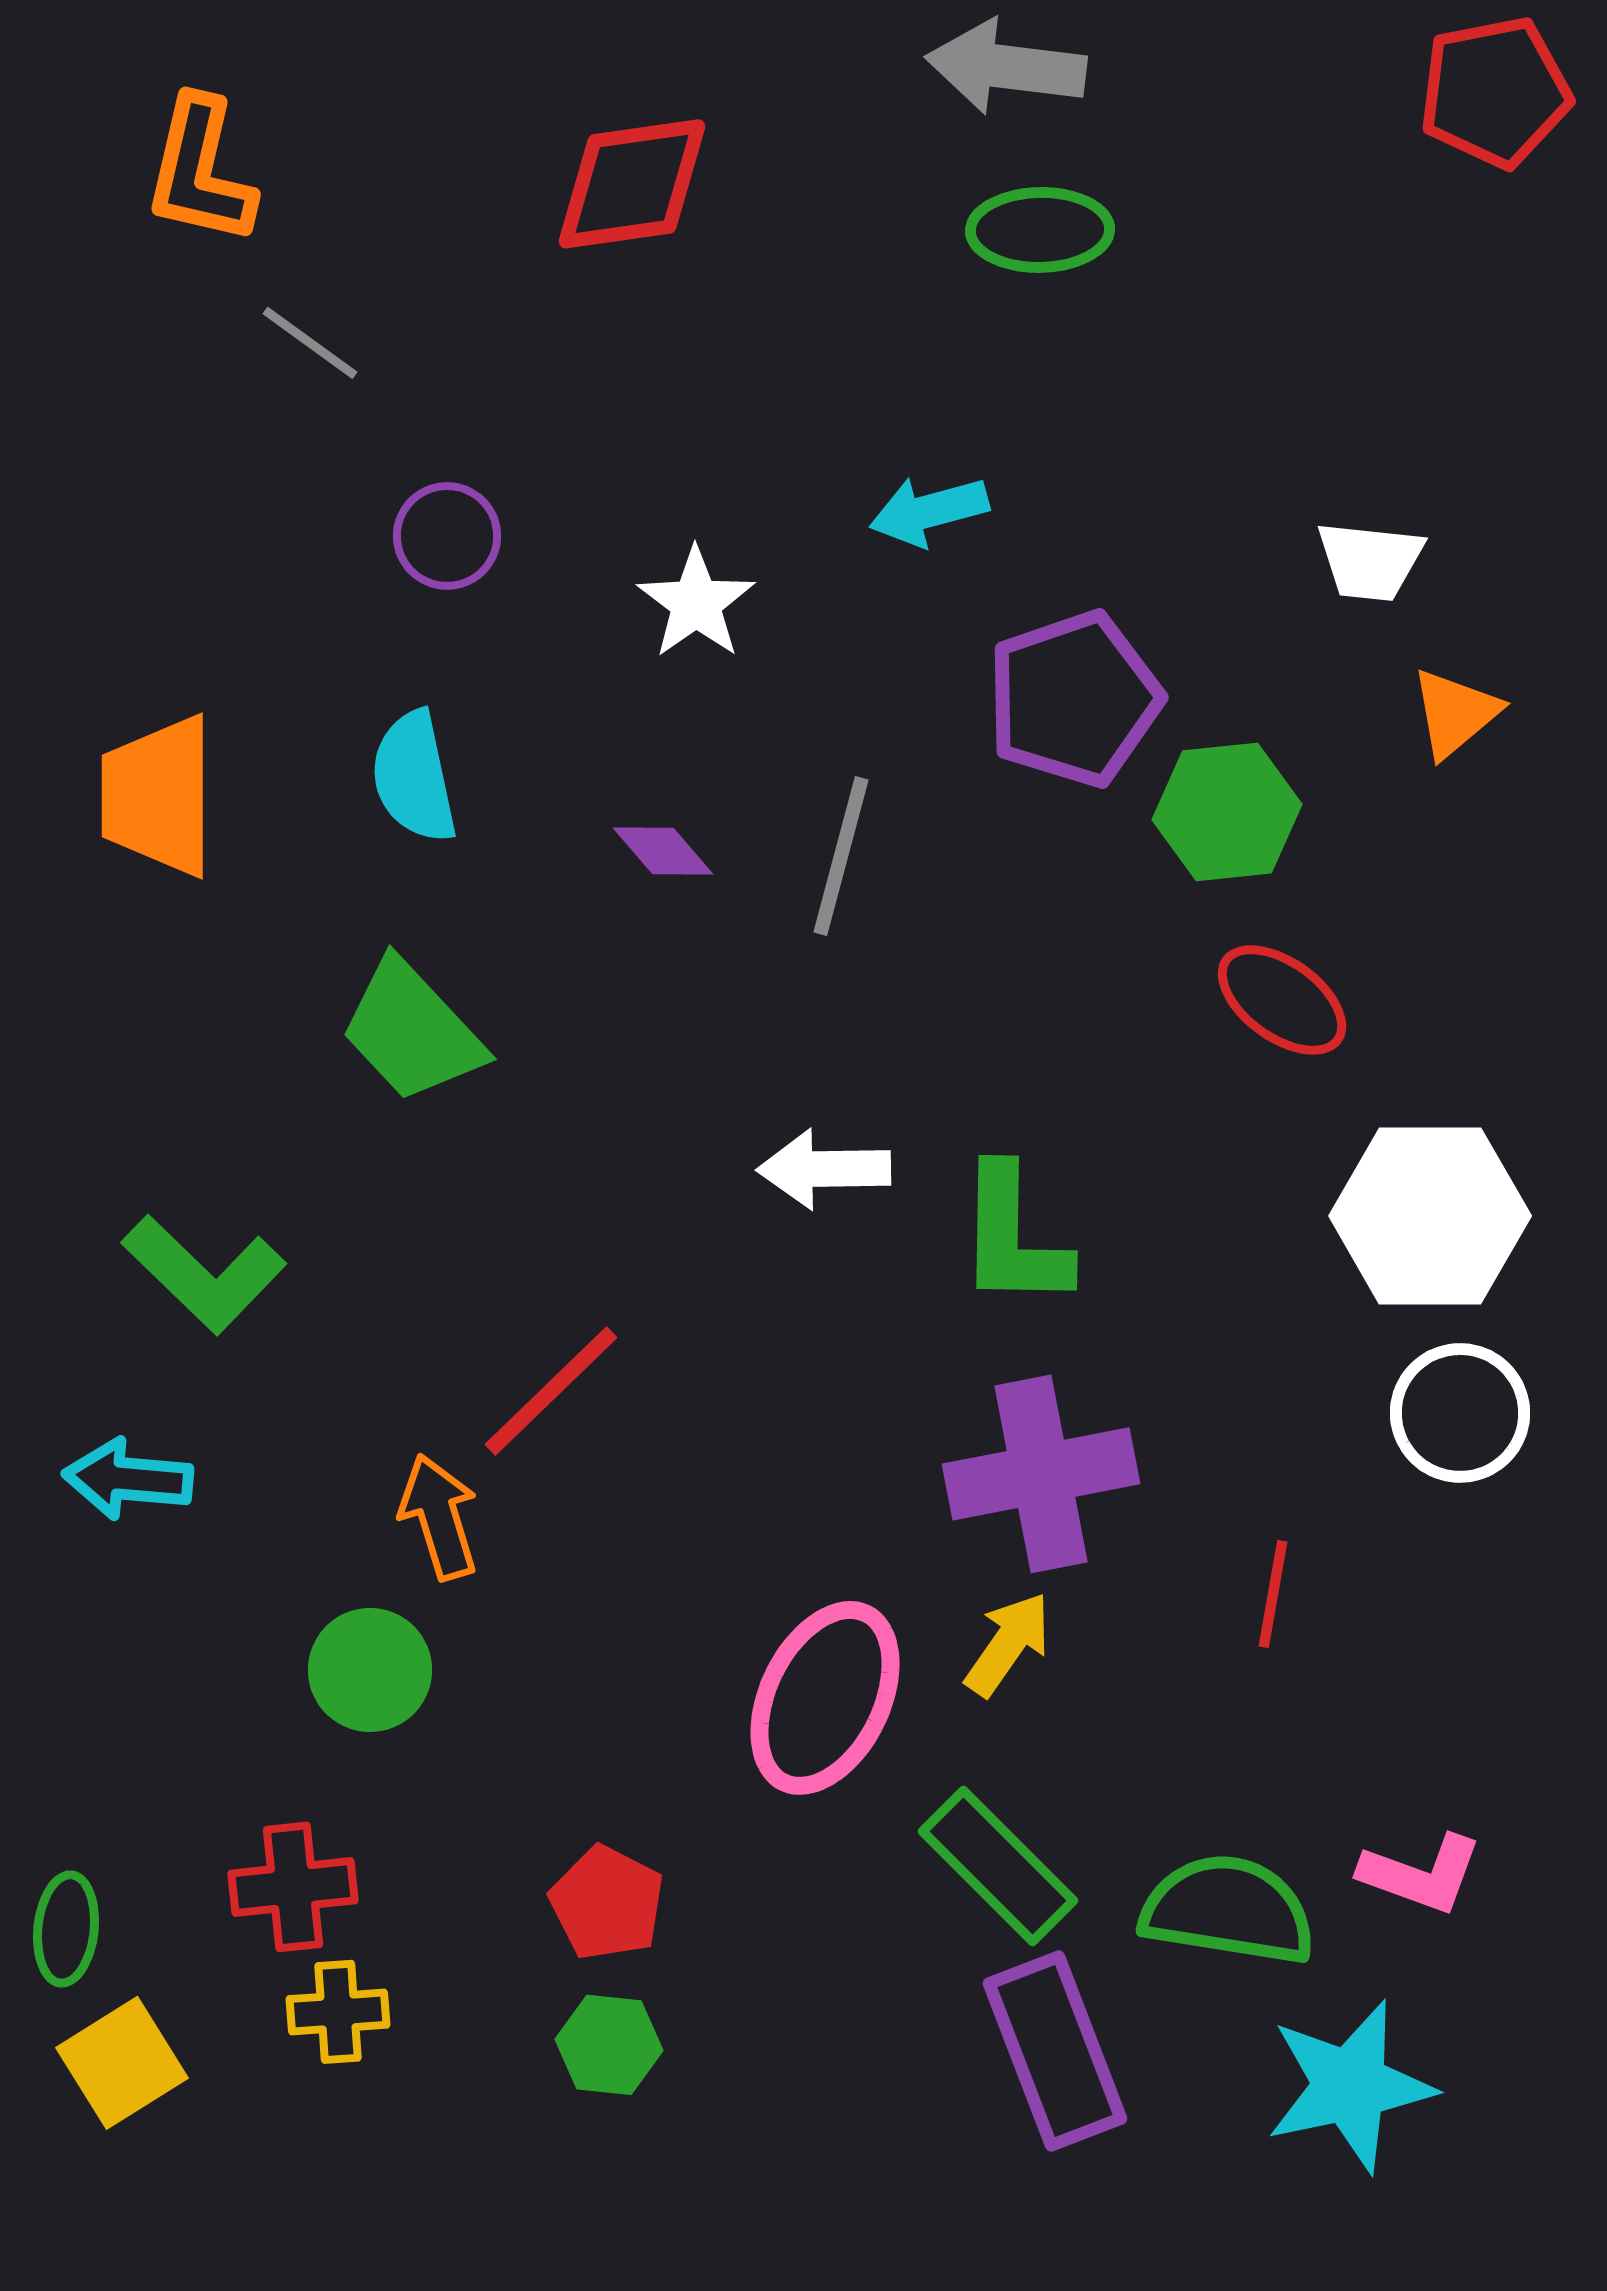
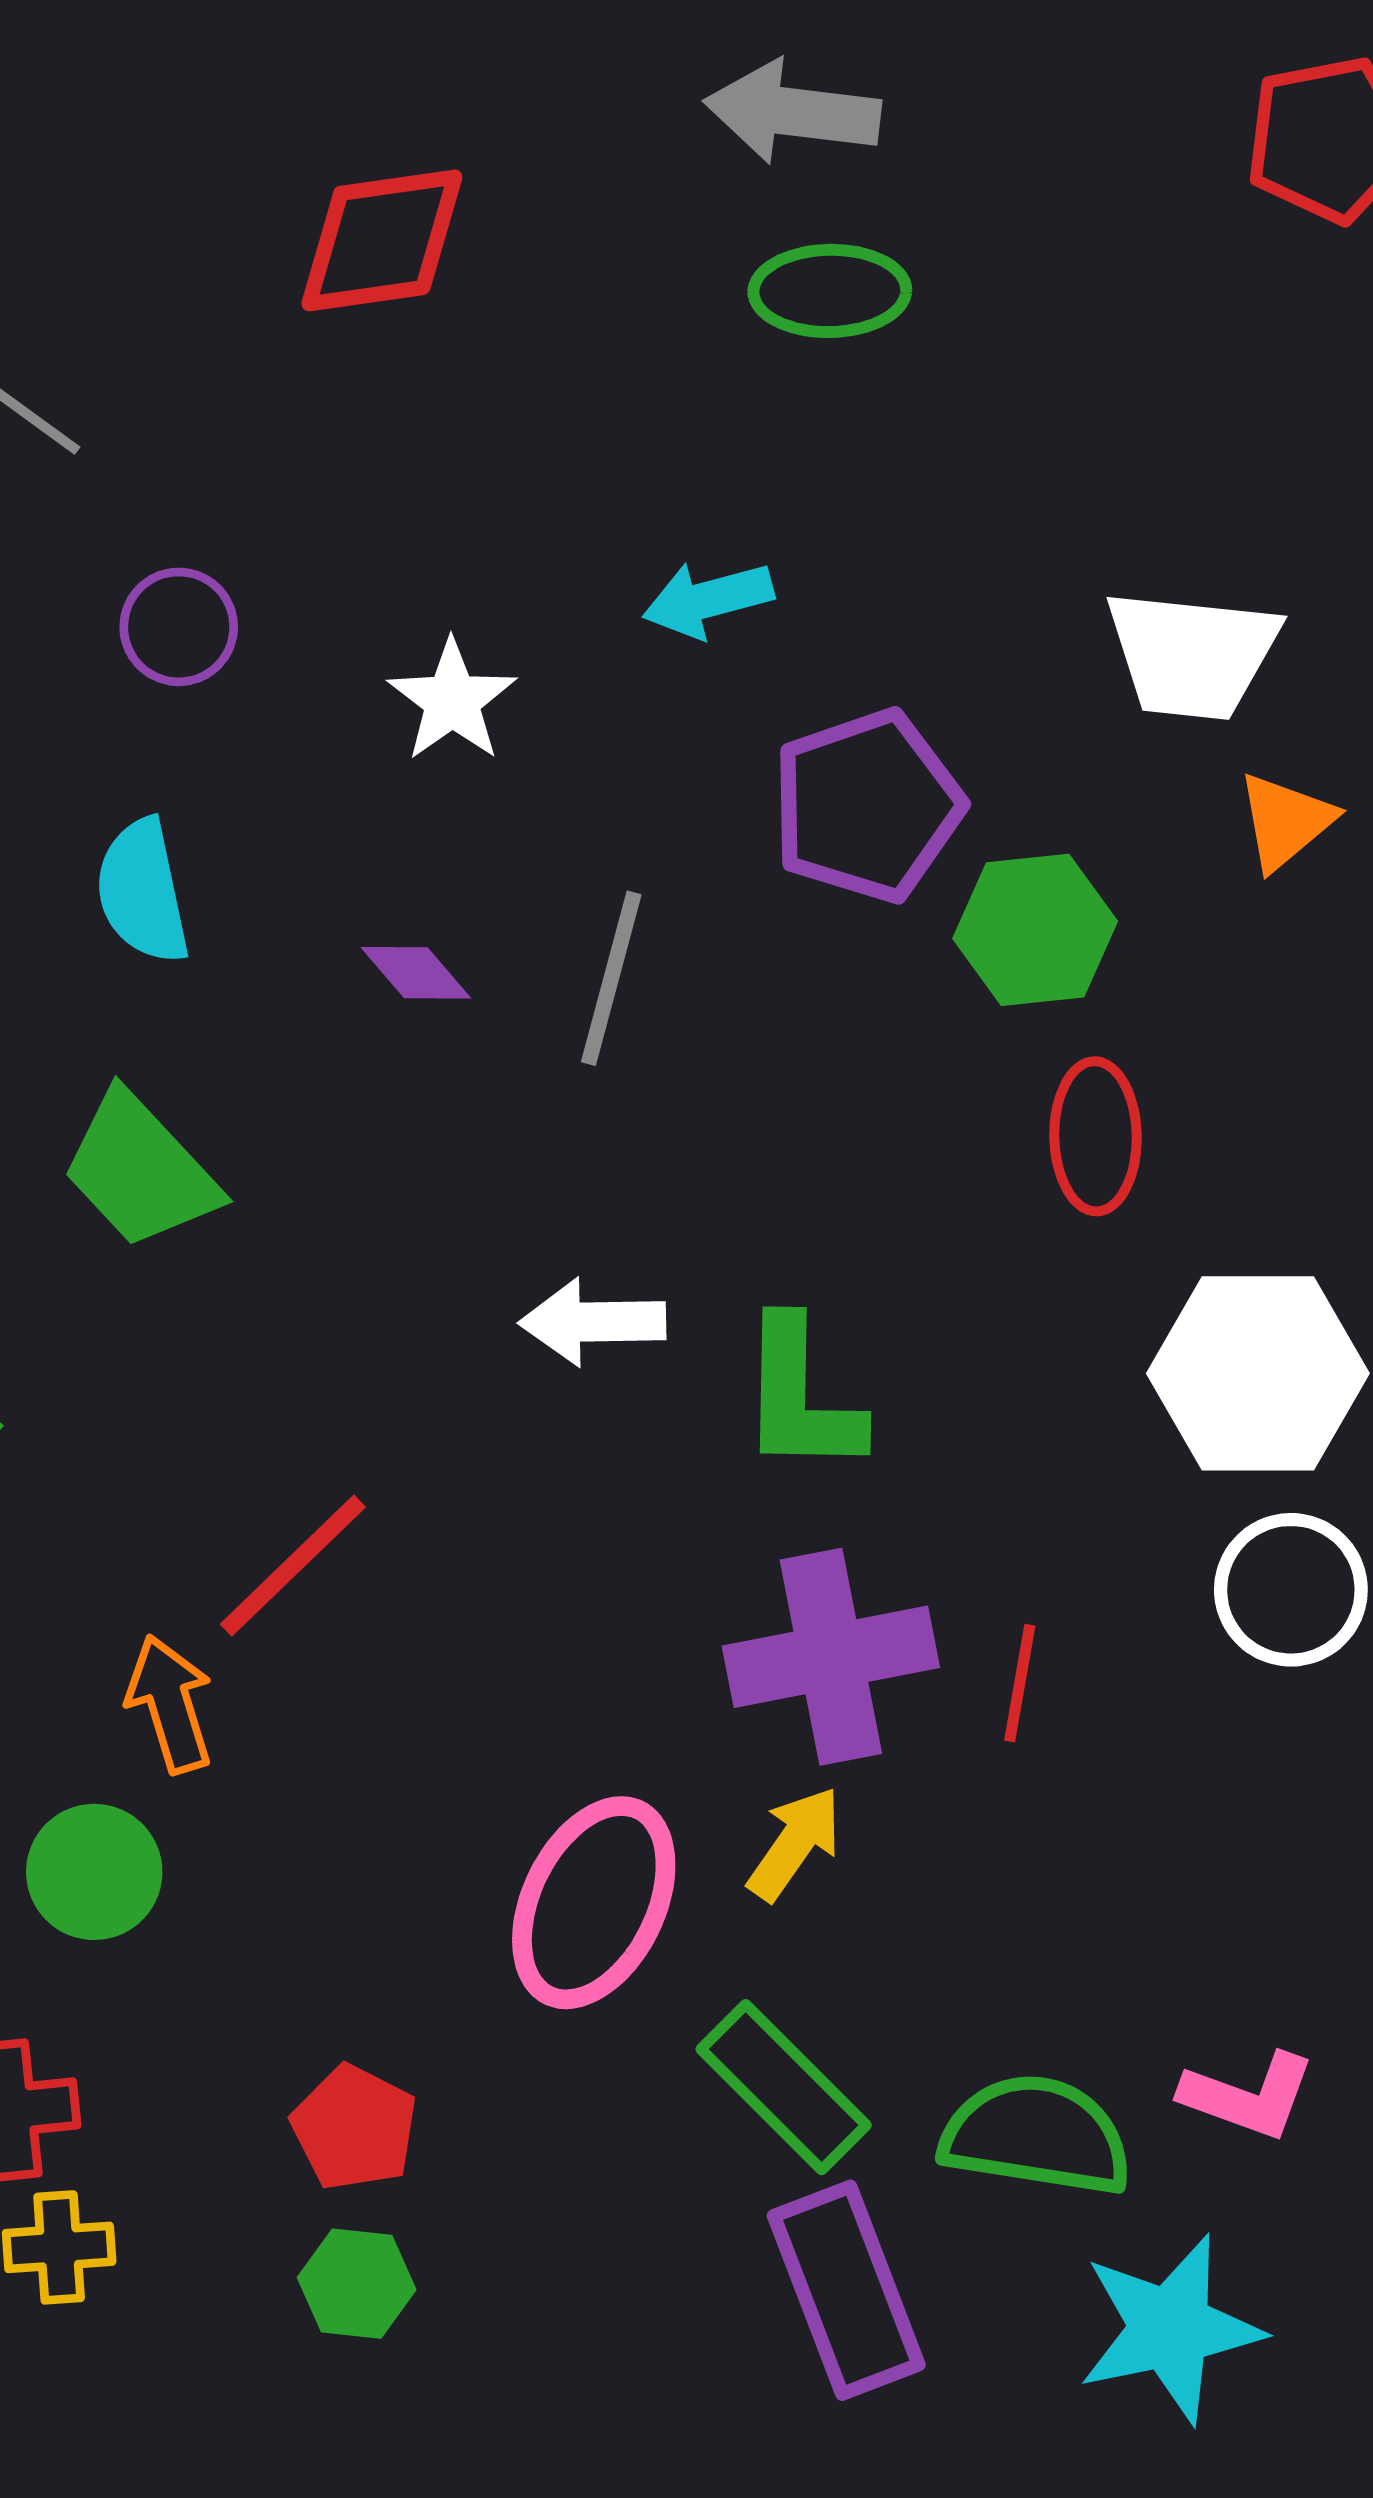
white trapezoid: (1370, 561) -> (1192, 654), size x1.5
red ellipse: (1282, 1000) -> (1095, 1136), turned 53
red line: (1273, 1594) -> (1020, 1683), moved

